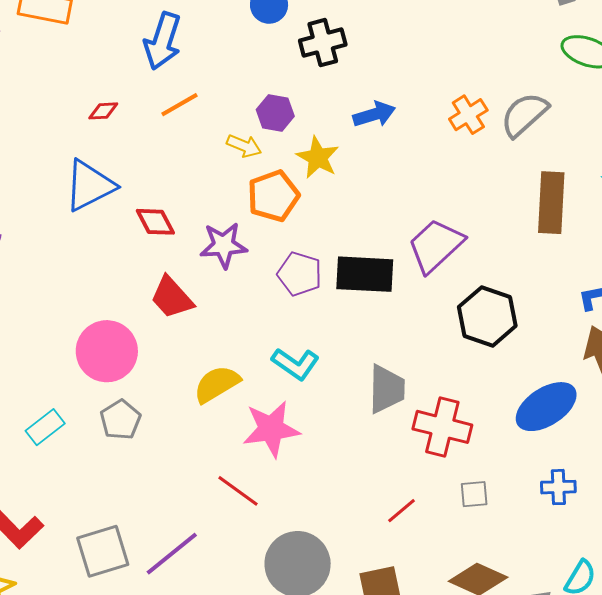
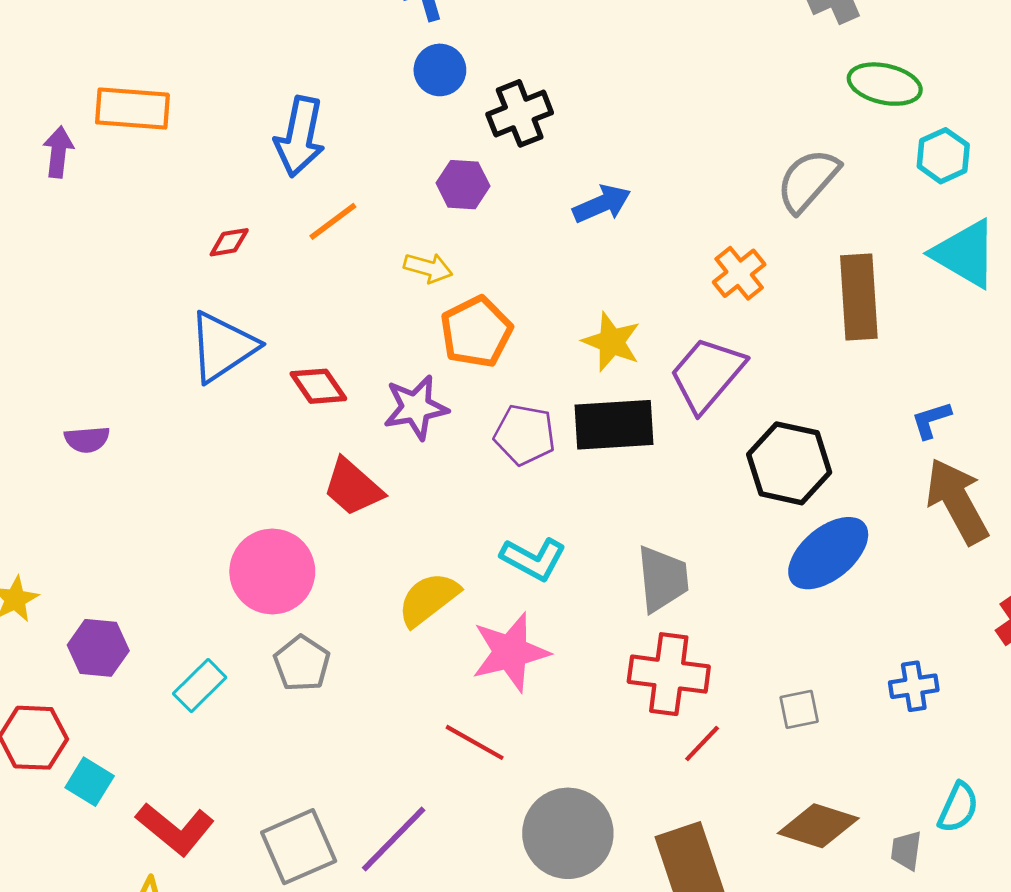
purple hexagon: (275, 113) -> (463, 185), moved
orange cross: (468, 115) -> (739, 273), moved
yellow star: (318, 157) -> (612, 342), moved
blue ellipse: (546, 407) -> (828, 553), moved
red cross: (442, 427) -> (669, 674), moved

